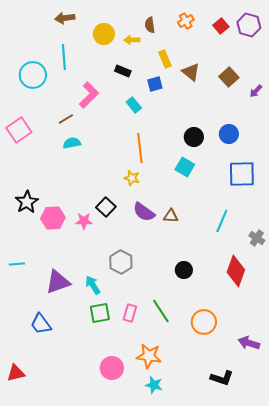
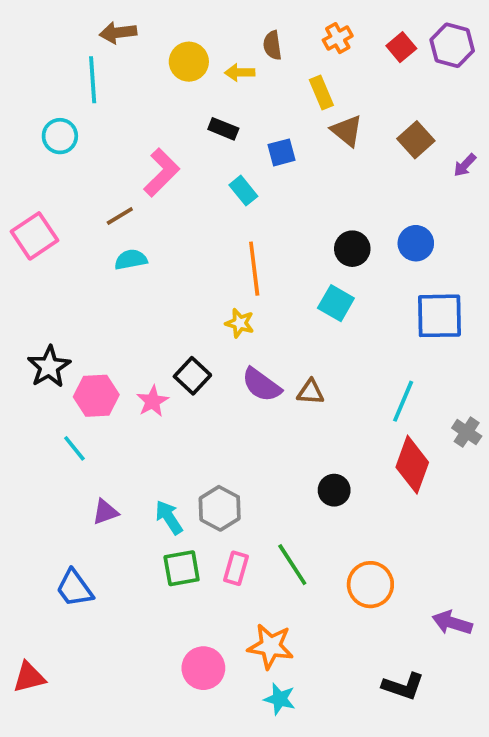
cyan line: (64, 57) -> (93, 80), moved
yellow rectangle: (165, 59) -> (321, 92), moved
cyan circle: (33, 75) -> (60, 136), size x0.7
pink star: (84, 221) -> (153, 401), turned -30
gray hexagon: (121, 262) -> (220, 508), moved
cyan line: (17, 264) -> (74, 448), moved, turned 56
red diamond: (236, 271) -> (412, 465), moved
purple triangle: (58, 282) -> (105, 512), size x0.6

